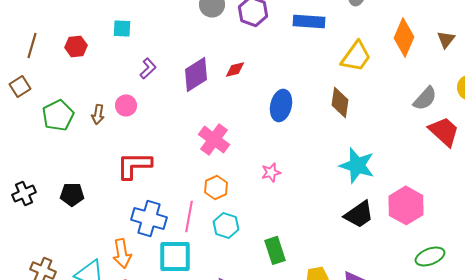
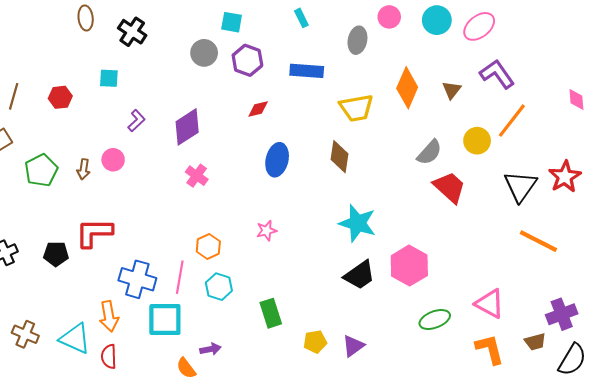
yellow trapezoid: (356, 56) -> (356, 108), turned 44
red diamond: (235, 69) -> (258, 109), moved
pink cross: (214, 139) -> (197, 176), moved, size x0.7
red L-shape: (134, 165) -> (94, 233), moved

